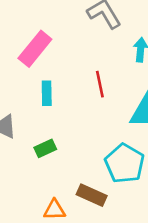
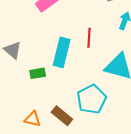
cyan rectangle: (47, 93) -> (62, 52), moved, size x1.6

